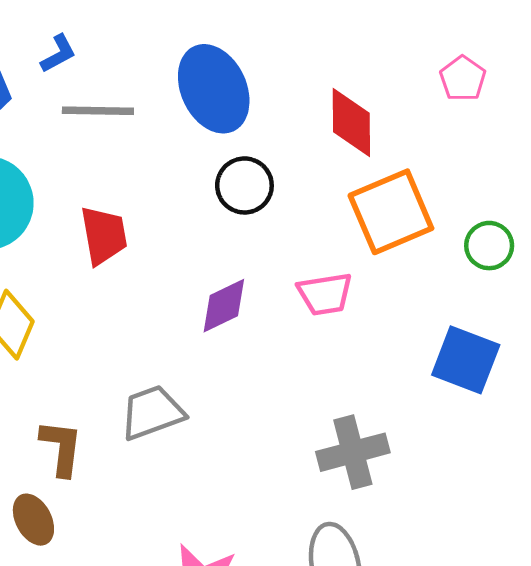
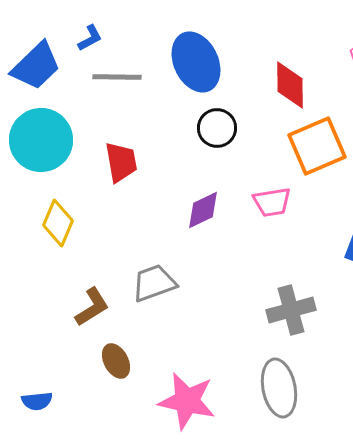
brown L-shape: (61, 448) -> (92, 307), turned 51
brown ellipse: (33, 520) -> (116, 361), moved

